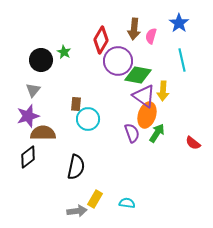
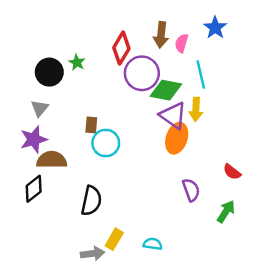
cyan line: (182, 60) -> (201, 74), moved
purple semicircle: (132, 133) -> (191, 190), moved
green arrow: (157, 133) -> (226, 212), moved

